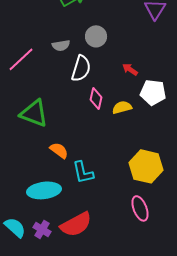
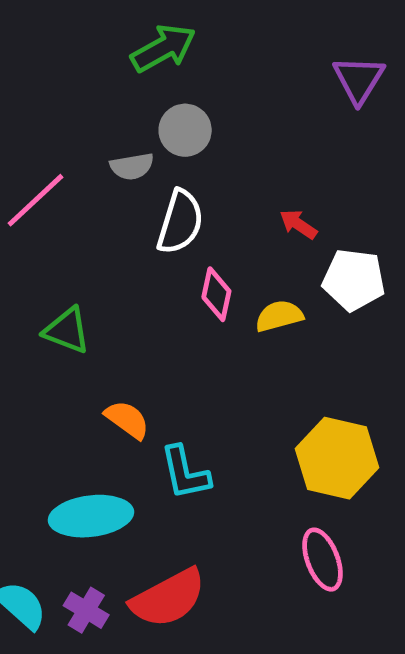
gray circle: (96, 36) -> (185, 130), moved
green triangle: (34, 113) -> (67, 330), size x0.7

